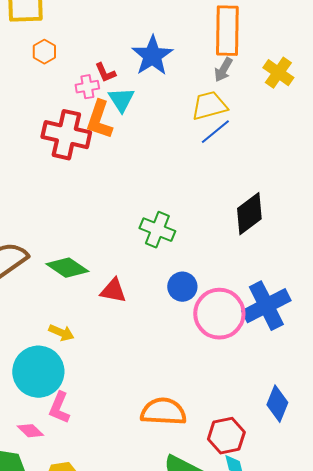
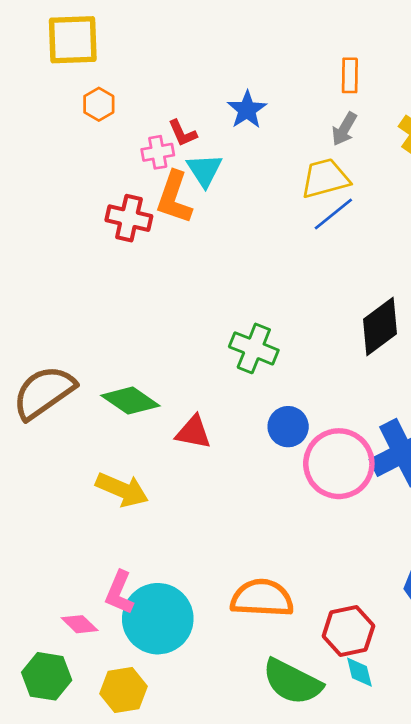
orange rectangle: (227, 31) -> (350, 75), size x0.5
blue star: (152, 56) -> (247, 110), size x0.7
red cross: (66, 135) -> (129, 218), size x0.7
yellow arrow: (61, 333) -> (122, 490), size x1.5
cyan circle: (38, 372) -> (158, 619), moved

